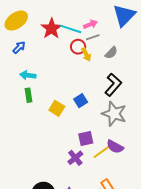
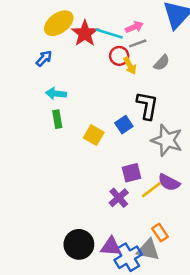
yellow ellipse: (16, 21) -> (59, 23), moved
black L-shape: (113, 85) -> (147, 106), moved, turned -30

